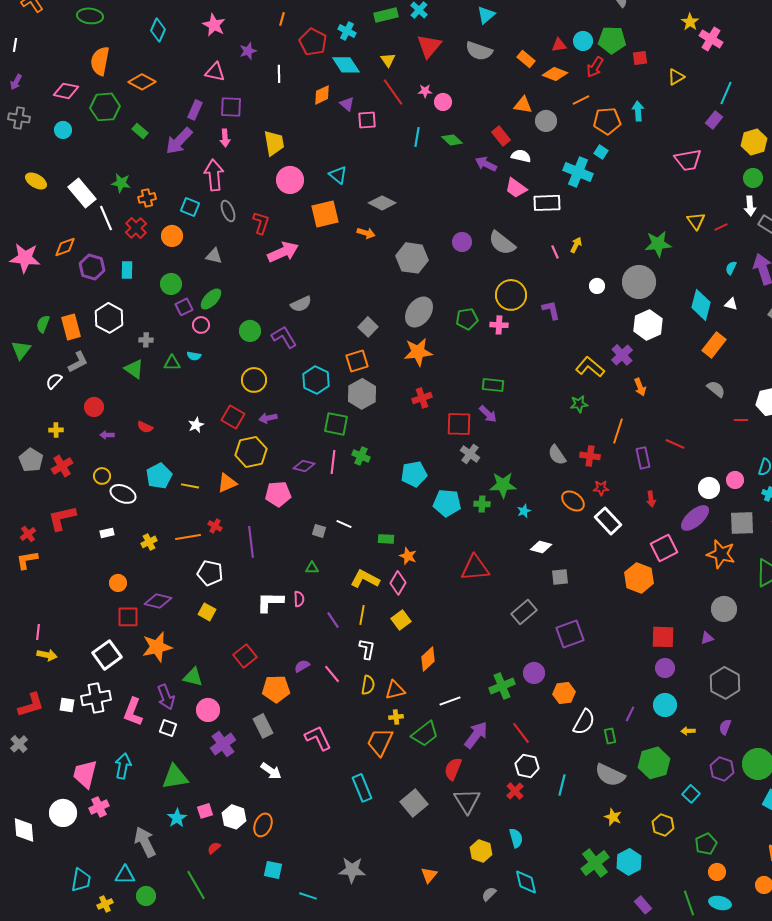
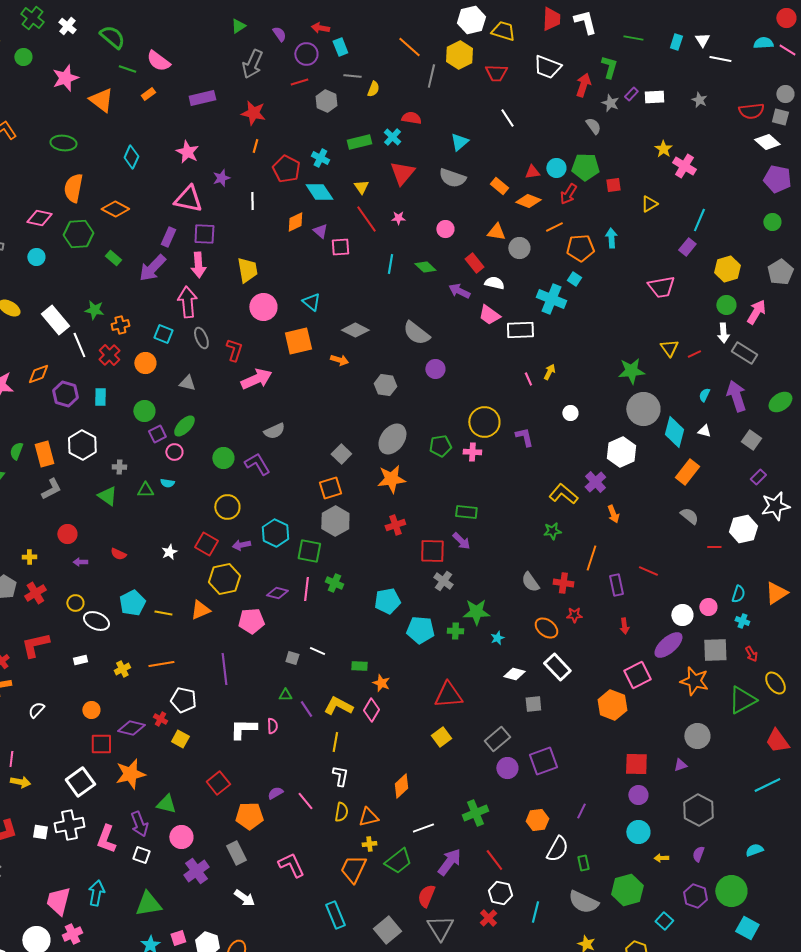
pink triangle: (215, 72) -> (188, 199), size x1.4
pink circle: (443, 102) -> (445, 229), moved
pink arrow: (225, 138) -> (198, 265), size x1.4
gray semicircle: (502, 243) -> (416, 333), moved
gray hexagon: (412, 258) -> (385, 385), size x0.7
gray circle: (639, 282) -> (643, 409), moved
cyan hexagon: (316, 380) -> (275, 533), moved
white semicircle: (54, 381) -> (36, 710), moved
white rectangle: (608, 521) -> (557, 667), moved
red cross: (215, 526) -> (160, 719), moved
purple line: (333, 620) -> (306, 709), moved
yellow square: (401, 620) -> (441, 737), moved
purple circle: (534, 673) -> (507, 768), moved
purple line: (630, 714) -> (581, 811), moved

